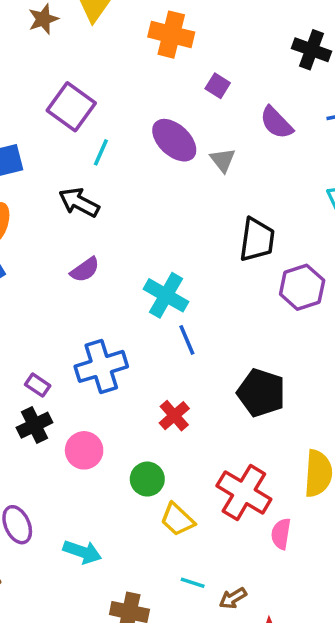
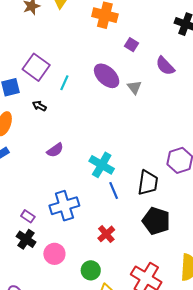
purple square: (71, 107) -> (36, 67), moved
black arrow: (79, 202) -> (39, 106), moved, size x0.6
black trapezoid: (257, 240) -> (148, 183), moved
black cross: (35, 425) -> (26, 239), turned -30

